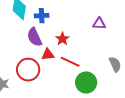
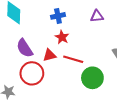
blue cross: (42, 16) -> (58, 16), moved
purple semicircle: (34, 37) -> (25, 48), moved

